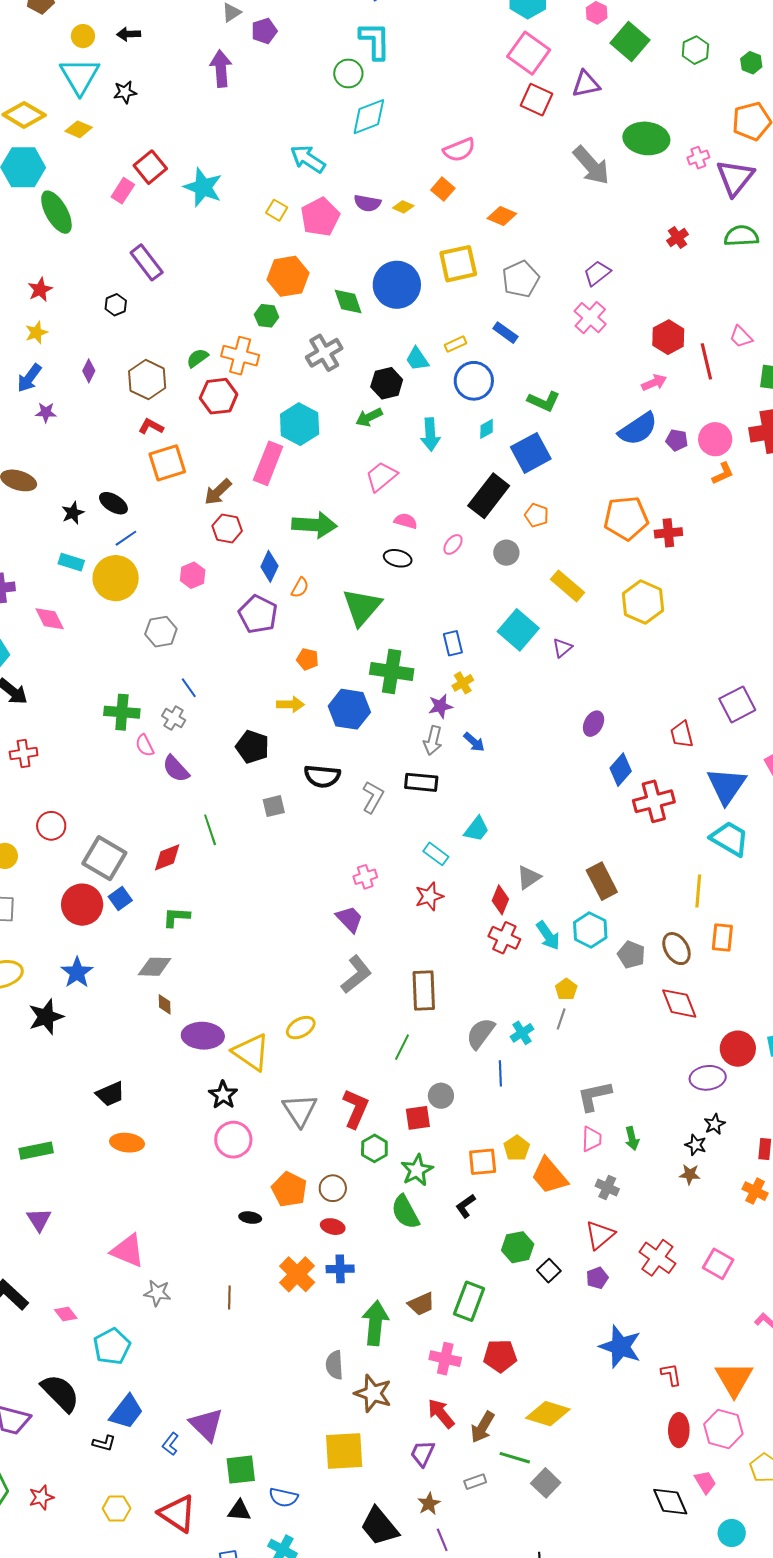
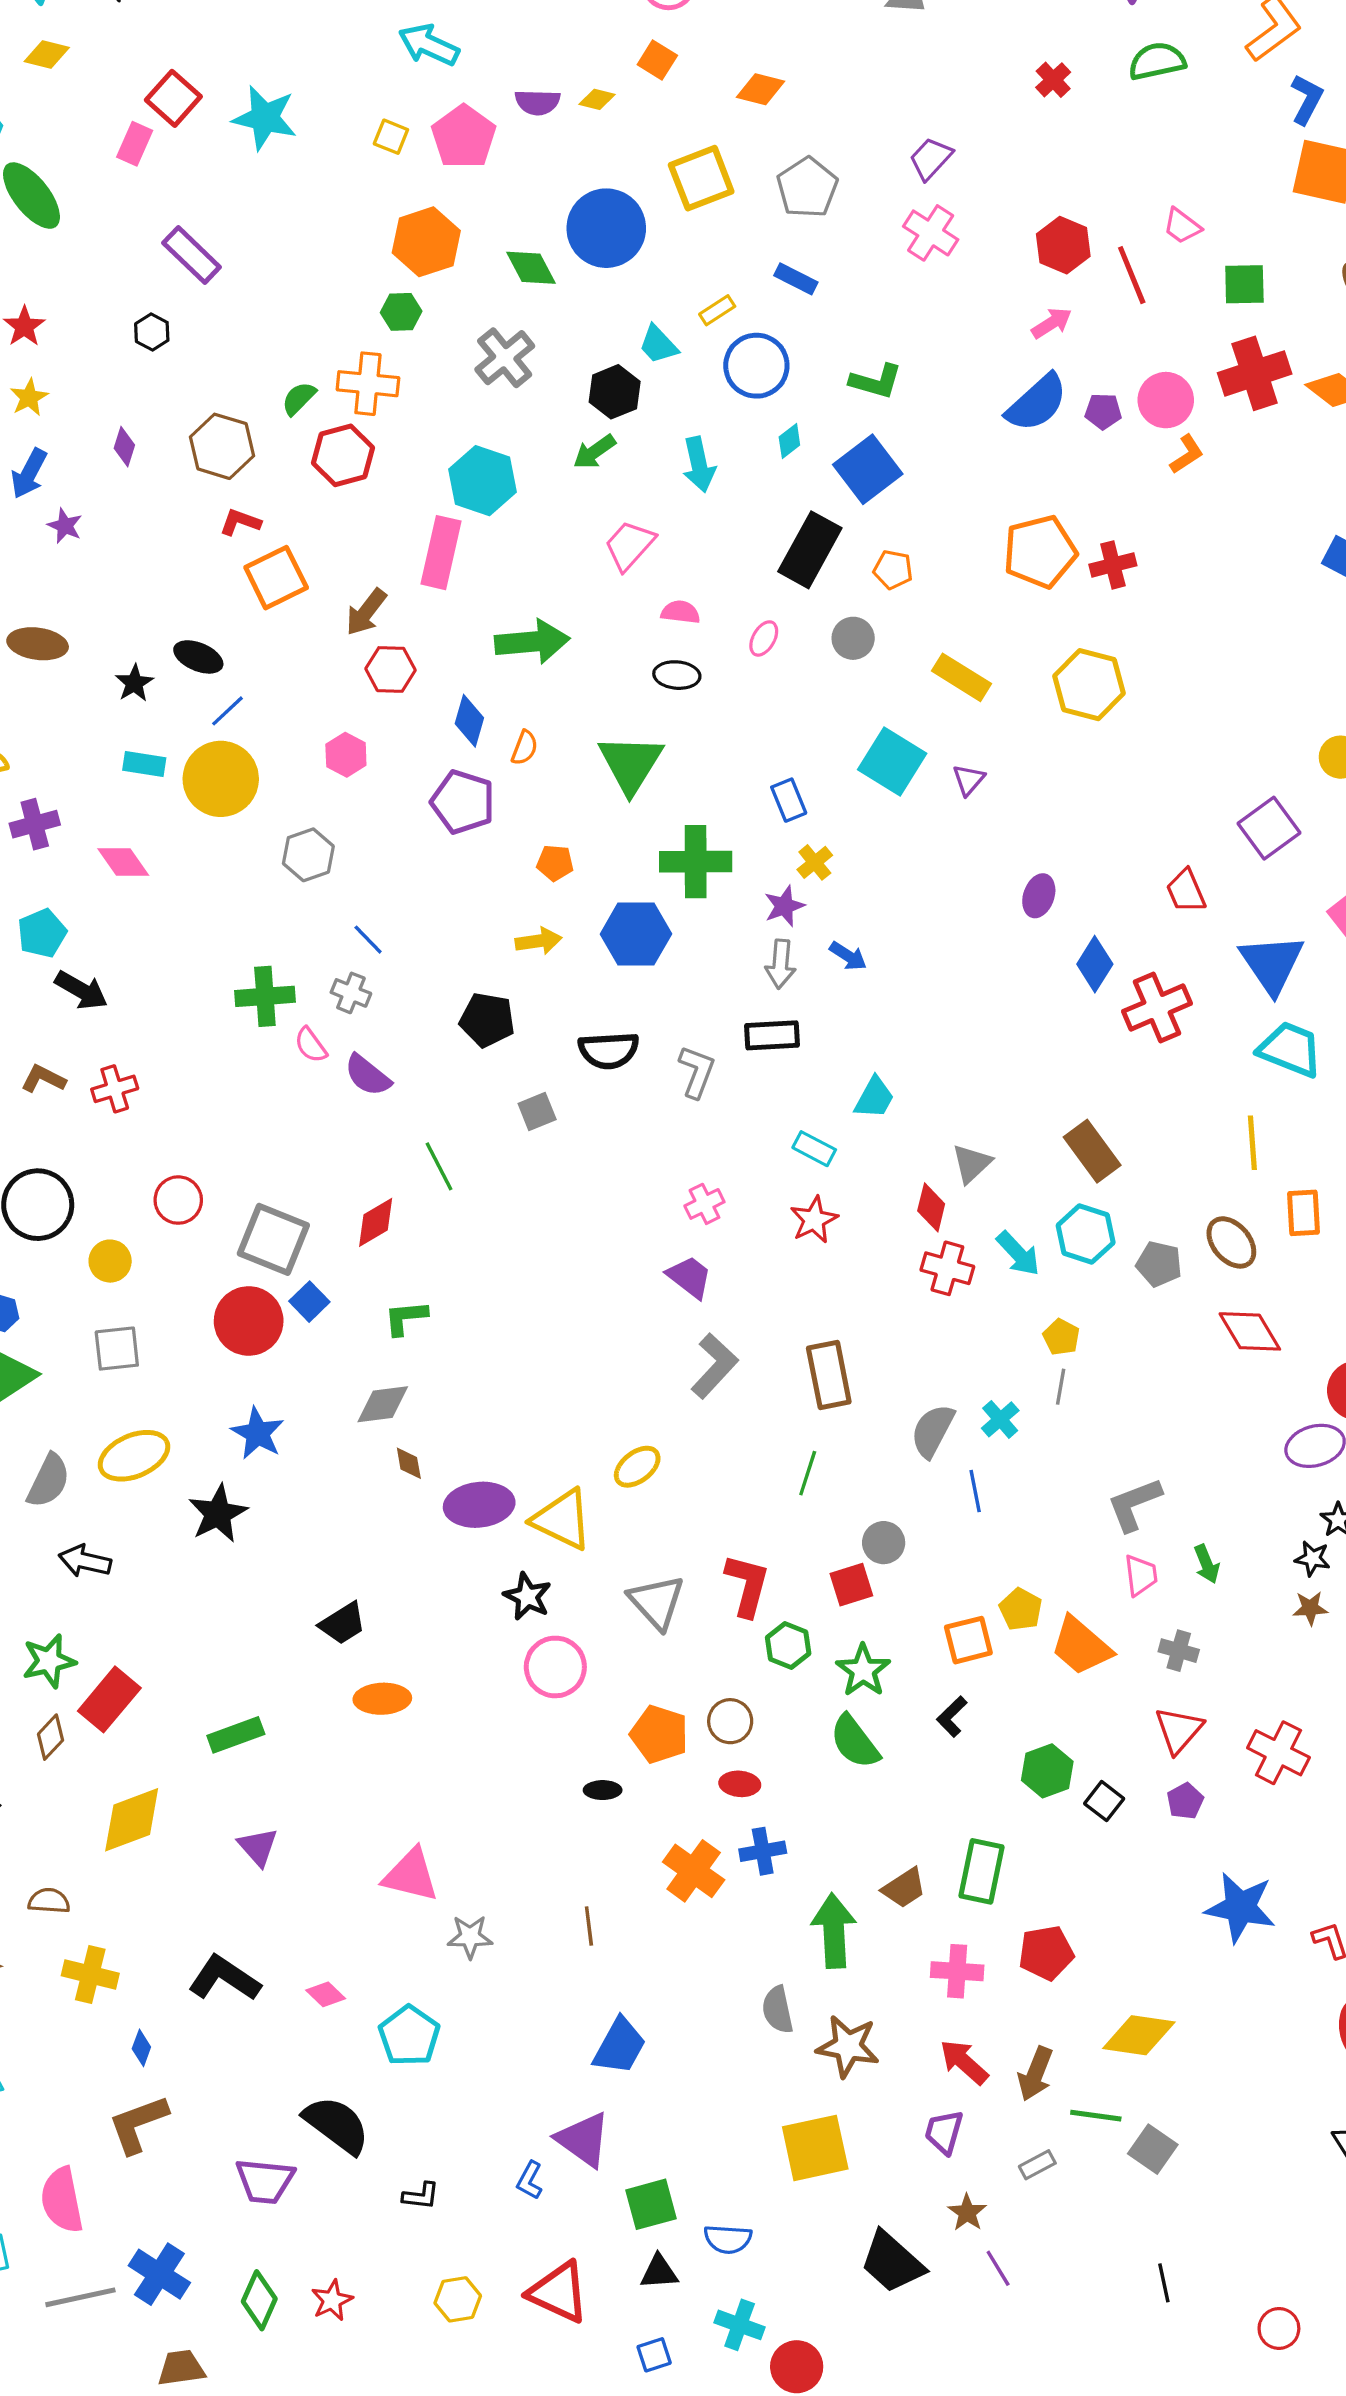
purple star: (46, 412) -> (65, 526), turned 30
blue trapezoid: (126, 1412) -> (620, 2046), moved

